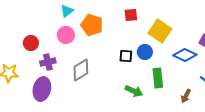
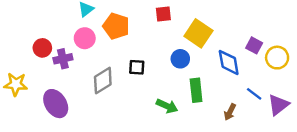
blue diamond: (185, 55) -> (229, 62), turned 55
black square: (126, 56) -> (137, 67), moved
purple cross: (48, 62) -> (63, 59), moved
purple ellipse: (42, 89) -> (56, 104), turned -45

